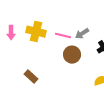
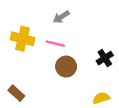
gray arrow: (82, 34) -> (61, 17), moved

